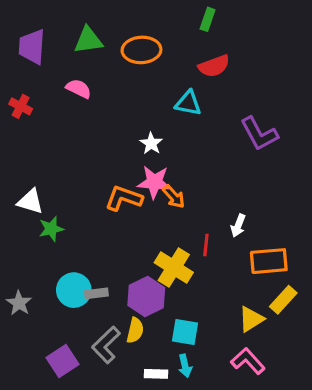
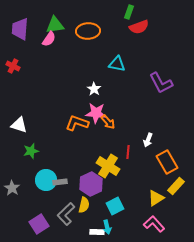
red semicircle: (214, 66) -> (139, 27), moved
pink semicircle: (79, 89) -> (49, 39), moved, turned 98
green star: (51, 229) -> (31, 151), moved
orange rectangle: (269, 261) -> (167, 162), turned 65
cyan square: (185, 332) -> (115, 206), turned -36
cyan arrow: (185, 366) -> (107, 227), moved

